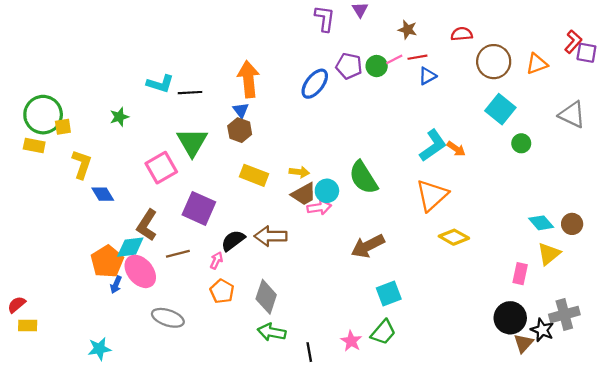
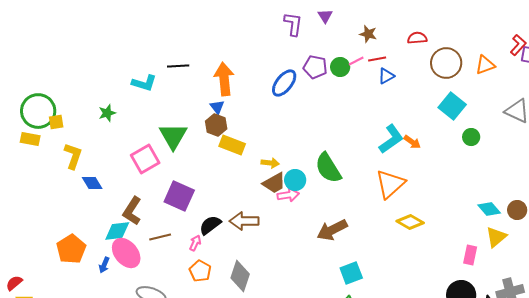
black line: (190, 93) -> (178, 66), moved
yellow rectangle: (254, 175) -> (232, 145), moved
orange pentagon: (107, 261) -> (71, 249), moved

